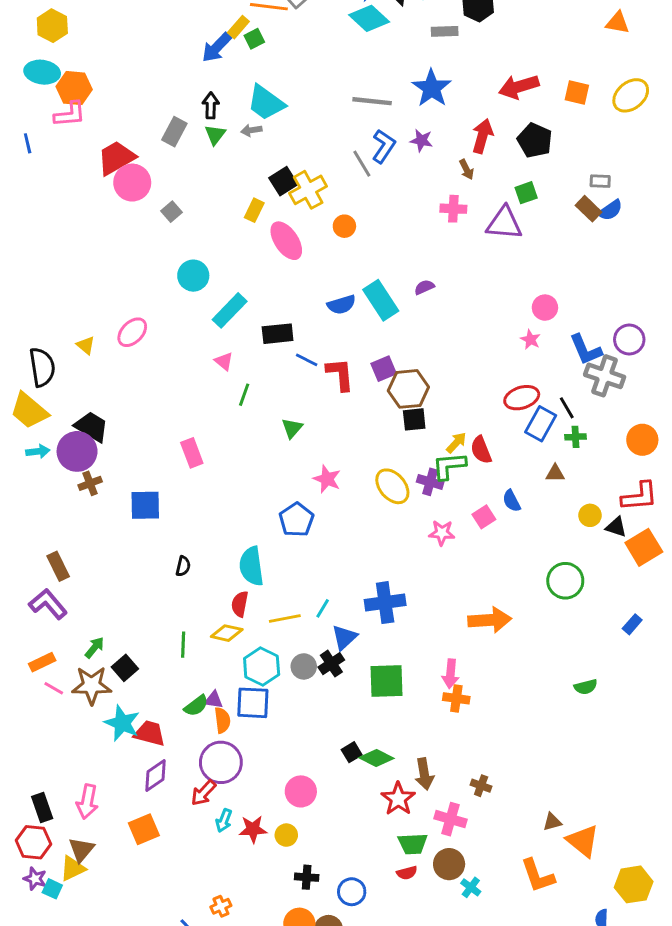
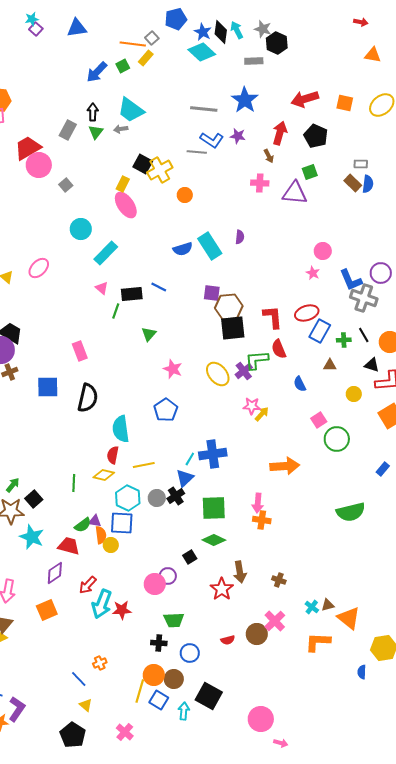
yellow rectangle: (238, 27) -> (146, 58), moved
blue L-shape: (384, 146) -> (212, 140), turned 90
gray line: (362, 164) -> (197, 152), turned -54
black square: (283, 181) -> (143, 164), turned -30
blue semicircle: (610, 210) -> (368, 184), turned -48
pink ellipse: (286, 241) -> (126, 205), moved
purple semicircle: (424, 287) -> (240, 237), turned 120
black rectangle: (278, 334) -> (132, 294), moved
purple square: (384, 369) -> (212, 293), turned 30
red L-shape: (340, 374) -> (273, 317), moved
black line: (567, 408) -> (364, 335), moved
black square: (414, 419) -> (233, 328), size x1.5
yellow arrow: (456, 443) -> (262, 414), moved
purple cross: (430, 482) -> (244, 371), turned 36
pink square: (484, 517) -> (319, 420), moved
blue pentagon: (296, 520) -> (166, 410), moved
black triangle: (616, 527) -> (372, 365), moved
black semicircle: (183, 566) -> (88, 398), moved, size x2.0
cyan line: (323, 608) -> (190, 459), moved
green semicircle: (586, 687) -> (351, 512), size x1.8
red trapezoid: (150, 733) -> (69, 546), moved
green diamond: (376, 758) -> (214, 540), moved
purple circle: (221, 762) -> (168, 576), moved, size x0.6
pink cross: (450, 819) -> (275, 621), moved, turned 30
cyan arrow: (224, 821) -> (102, 604), size x1.8
yellow circle: (286, 835) -> (111, 545), moved
green trapezoid: (413, 844) -> (174, 620), moved
orange L-shape: (538, 876) -> (318, 642), turned 112
cyan cross: (471, 887) -> (312, 607), moved

